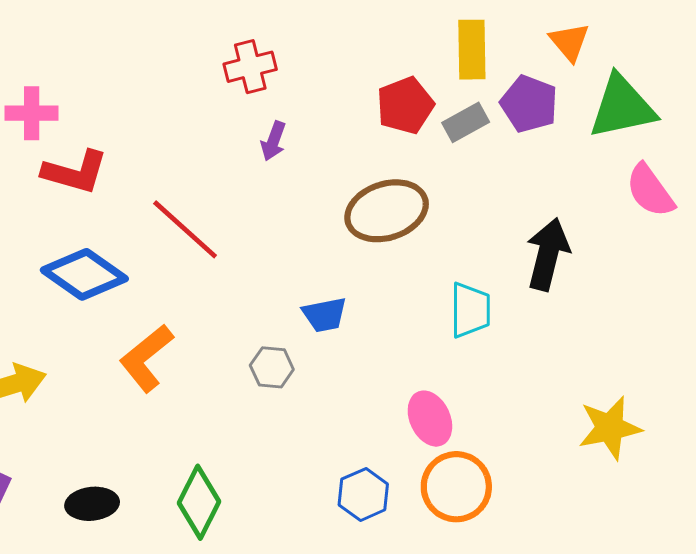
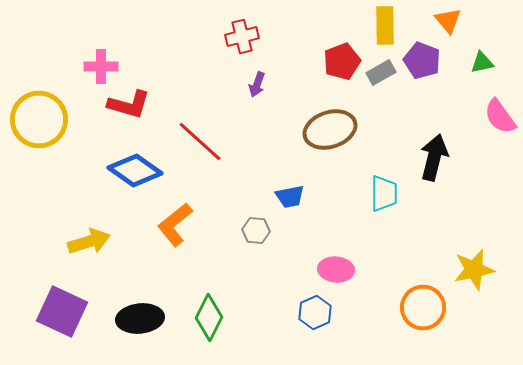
green triangle: (622, 107) -> (482, 62), size x0.5
pink ellipse: (430, 419) -> (336, 270), moved, turned -60
orange circle: (456, 487) -> (423, 308), moved
black ellipse: (92, 504) -> (140, 318), size x1.4

